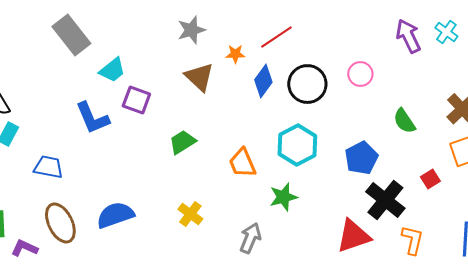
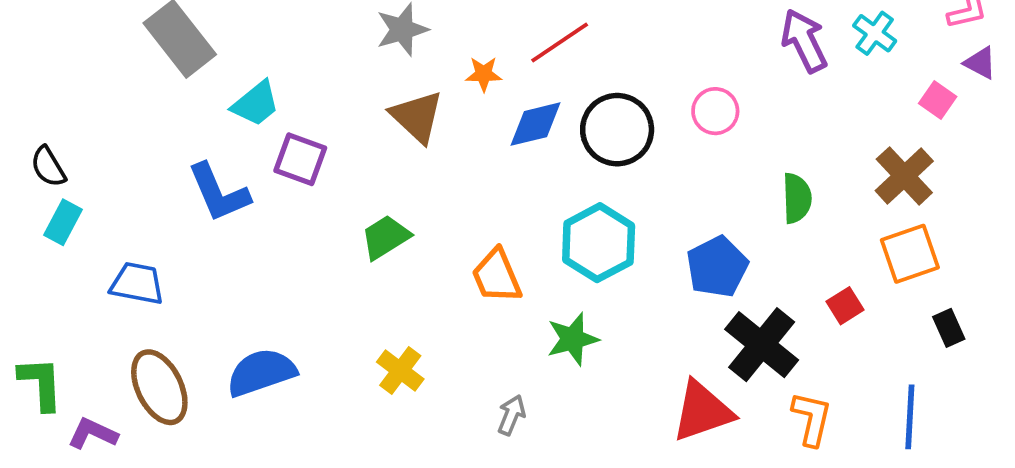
blue diamond: (263, 81) -> (536, 124), turned 40
green semicircle: (404, 121) -> (797, 198), turned -148
gray arrow: (250, 238) -> (511, 415), size x0.7

